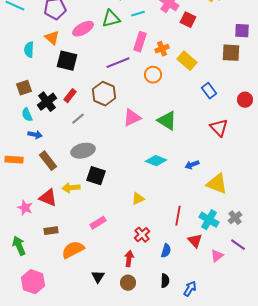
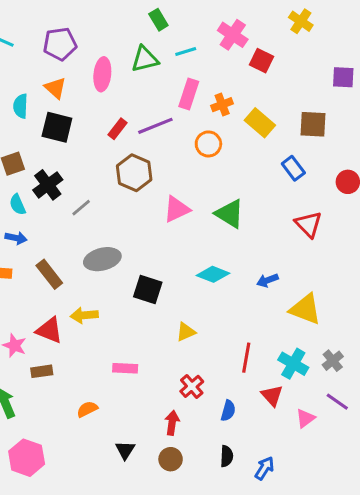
pink ellipse: (83, 29) -> (102, 74), turned -55
brown square: (231, 53) -> (313, 124), moved
black square: (67, 61) -> (57, 127), moved
red rectangle: (70, 96) -> (118, 129), moved
gray line: (78, 119) -> (81, 208), moved
blue arrow: (35, 135) -> (16, 238), moved
black square: (96, 176) -> (148, 289), moved
pink rectangle: (98, 223) -> (125, 368), turned 35
brown rectangle: (51, 231) -> (42, 371), moved
orange semicircle: (73, 250) -> (87, 409), size x0.6

